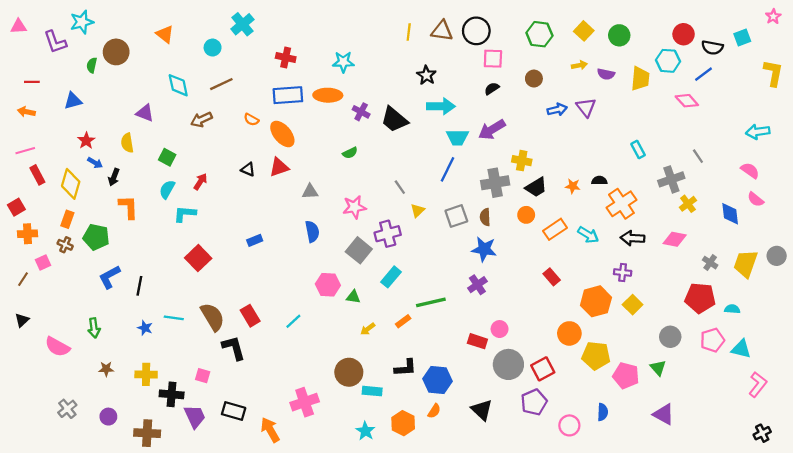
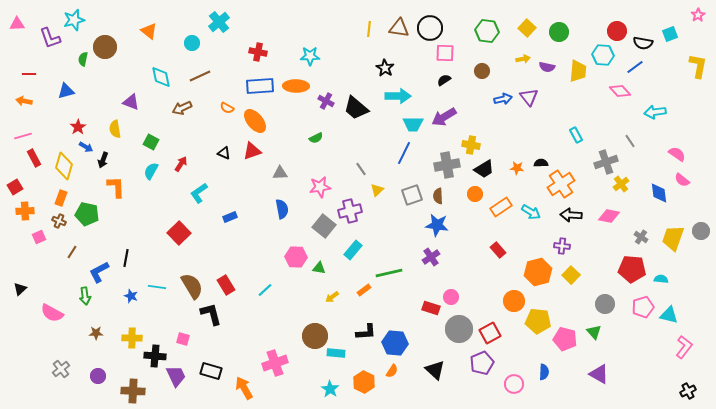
cyan arrow: (758, 132) -> (655, 112), moved
cyan L-shape: (185, 214) -> (199, 193), moved, turned -40
blue L-shape: (109, 277) -> (99, 272), moved
brown line: (23, 279) -> (72, 252), moved

